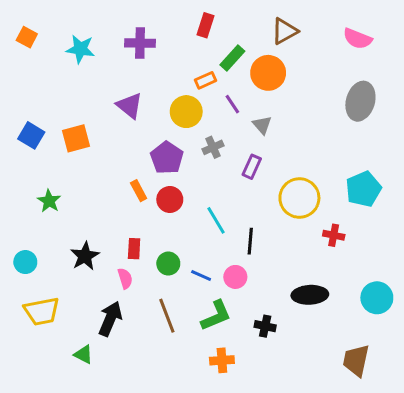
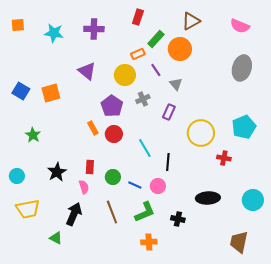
orange square: (27, 37) -> (18, 25), turned -32

